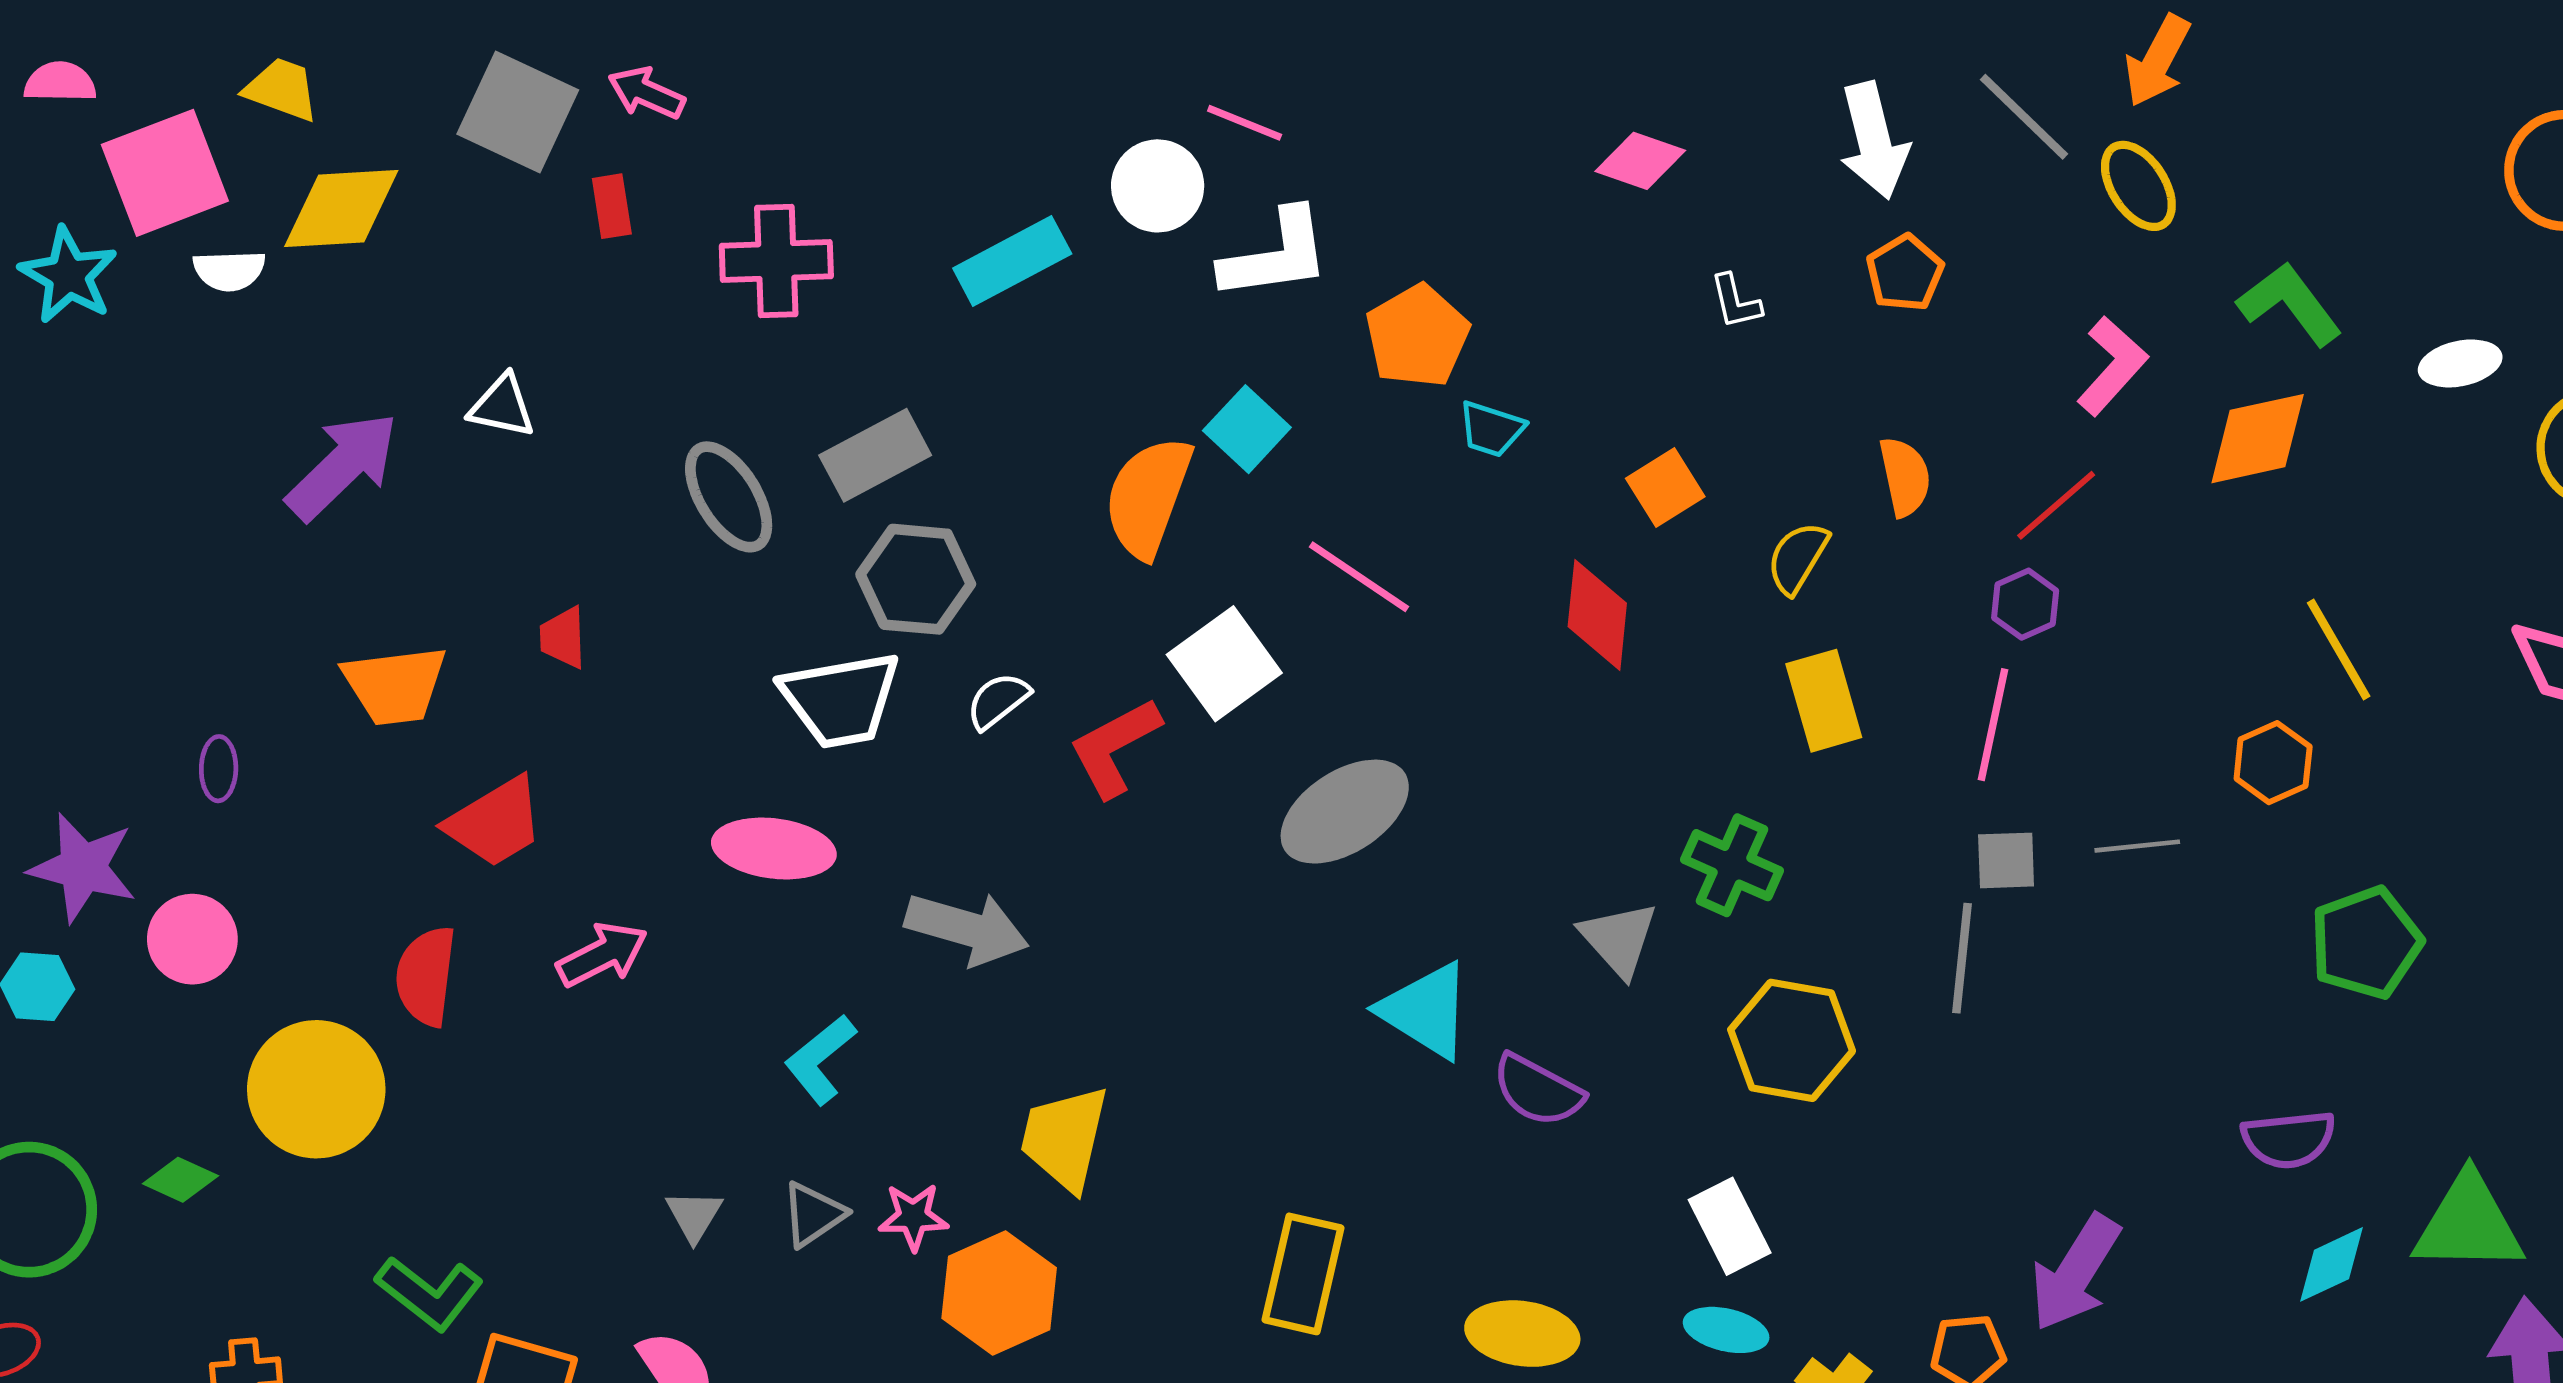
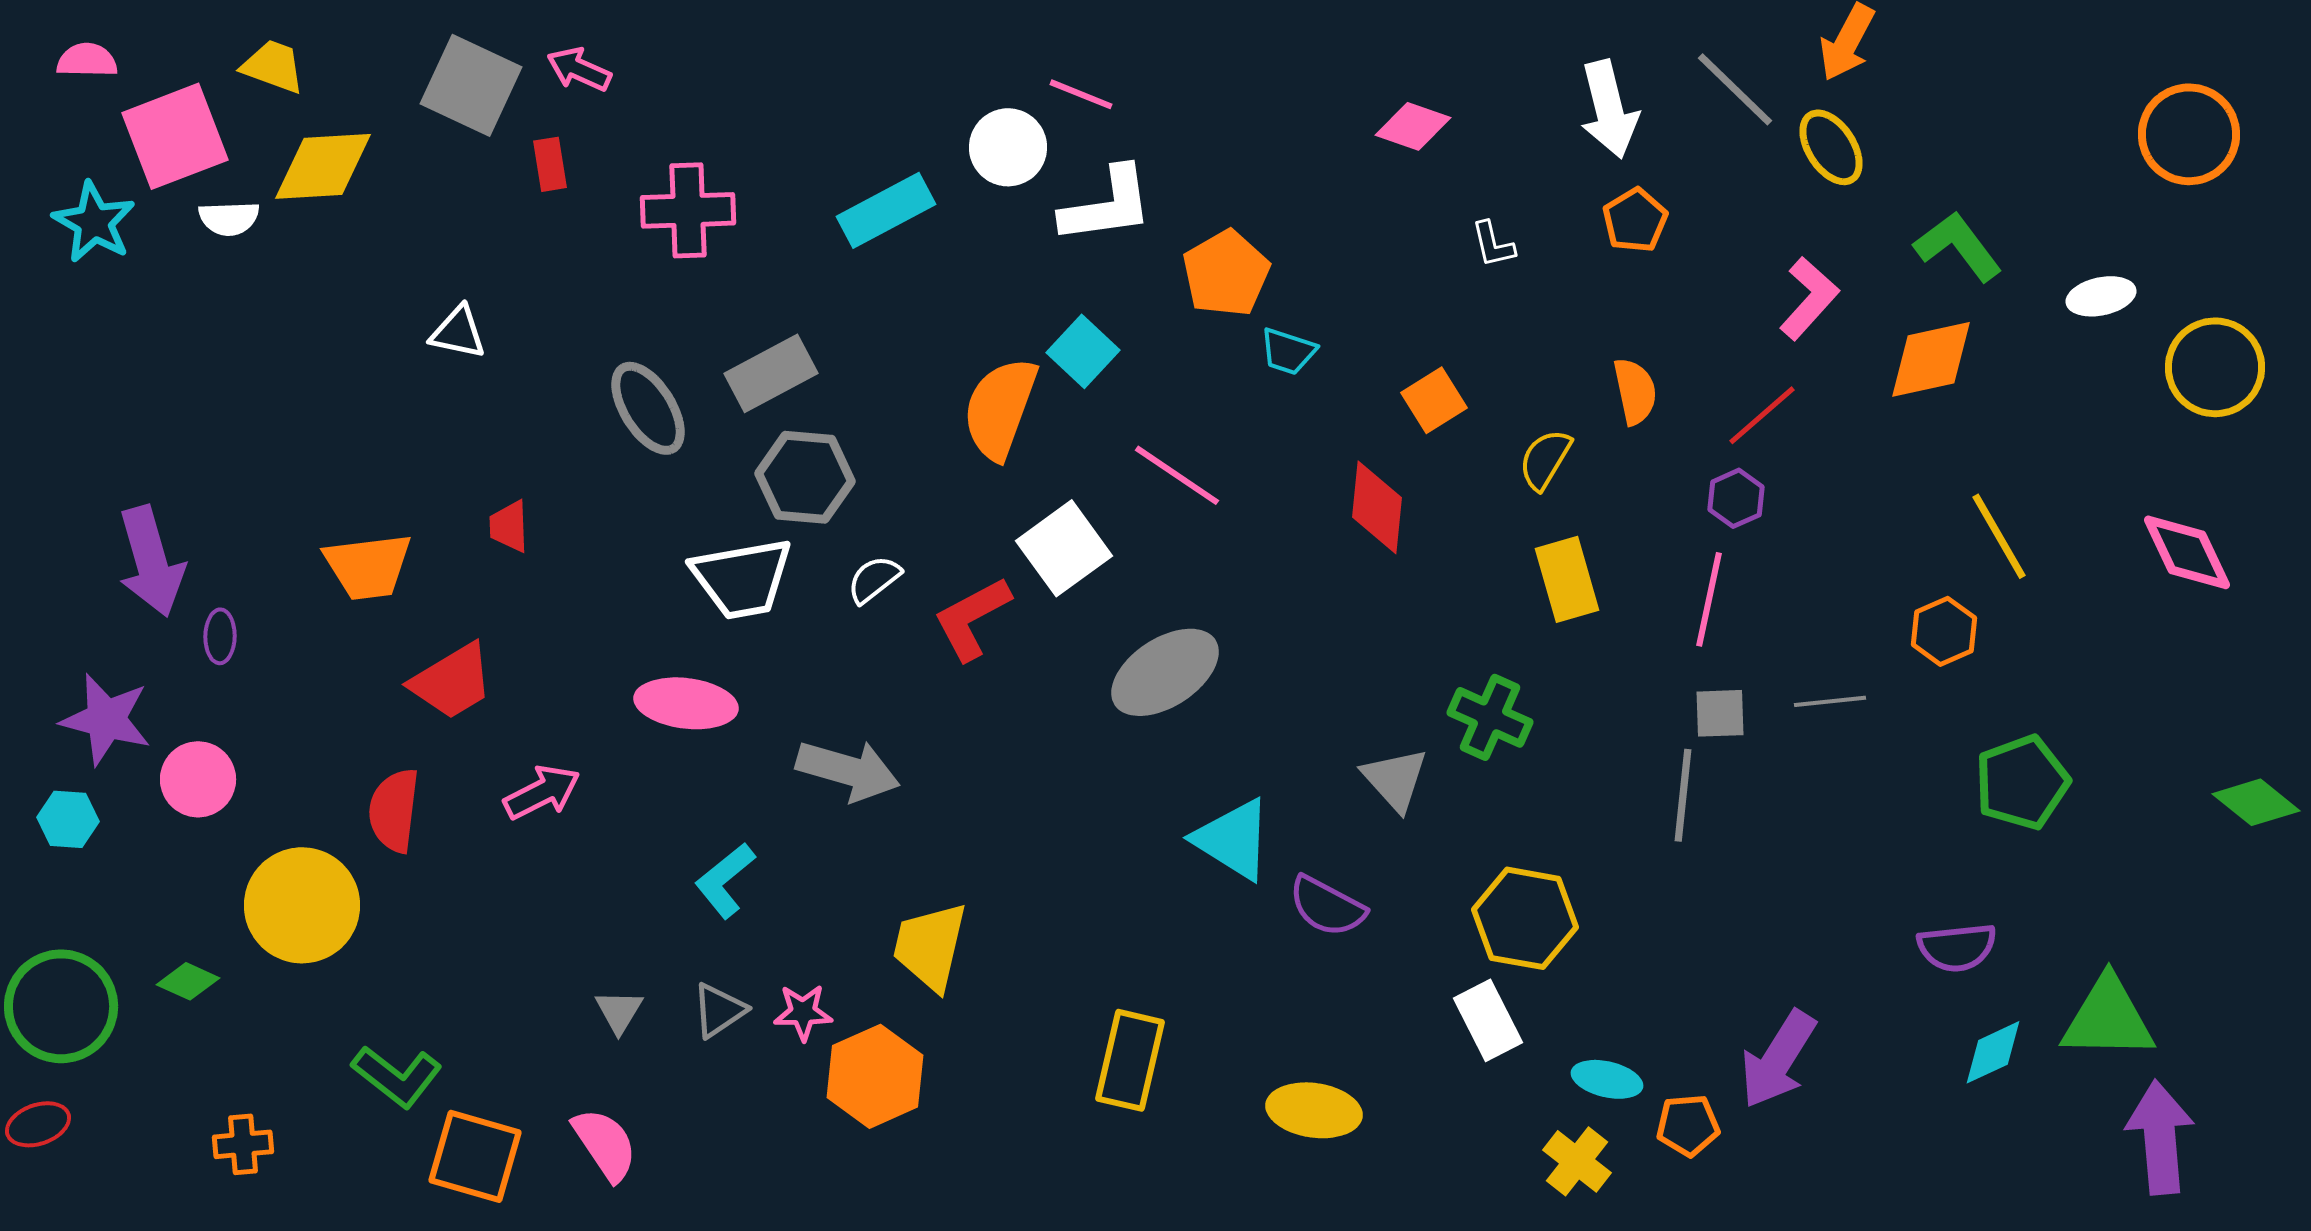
purple arrow: (342, 466) -> (151, 561), moved, turned 118
yellow hexagon: (1792, 1040) -> (1525, 918), moved
cyan ellipse: (1726, 1330) -> (1607, 1079), moved

